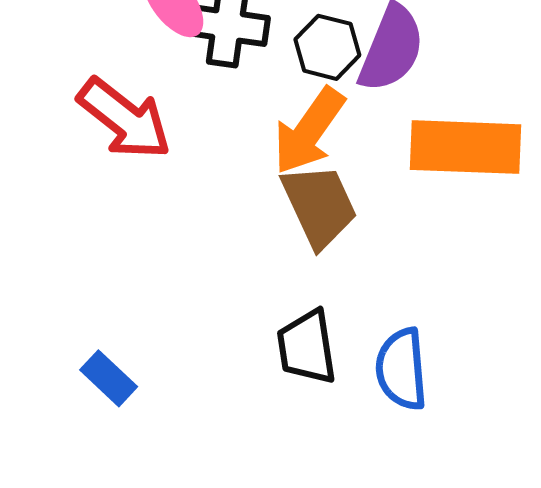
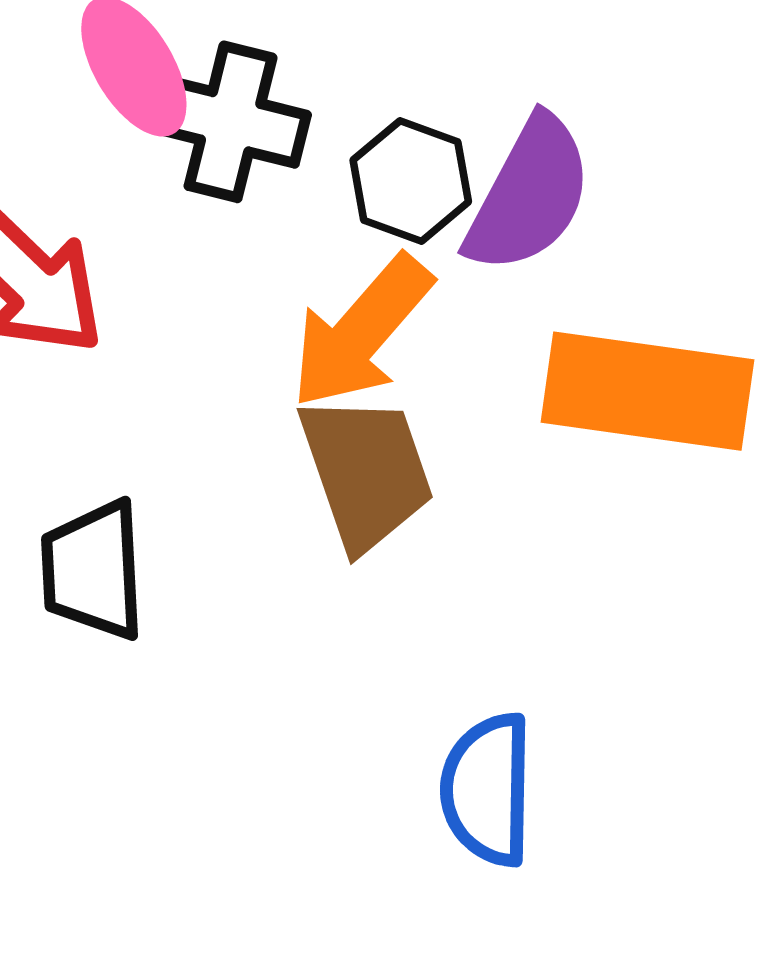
black trapezoid: (307, 347) -> (93, 570), moved

